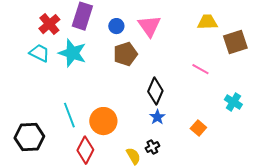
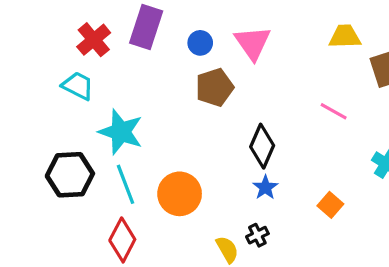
cyan star: (72, 53) -> (121, 132), moved
black hexagon: (29, 137) -> (70, 175), moved
red diamond: (85, 150) -> (122, 240), moved

